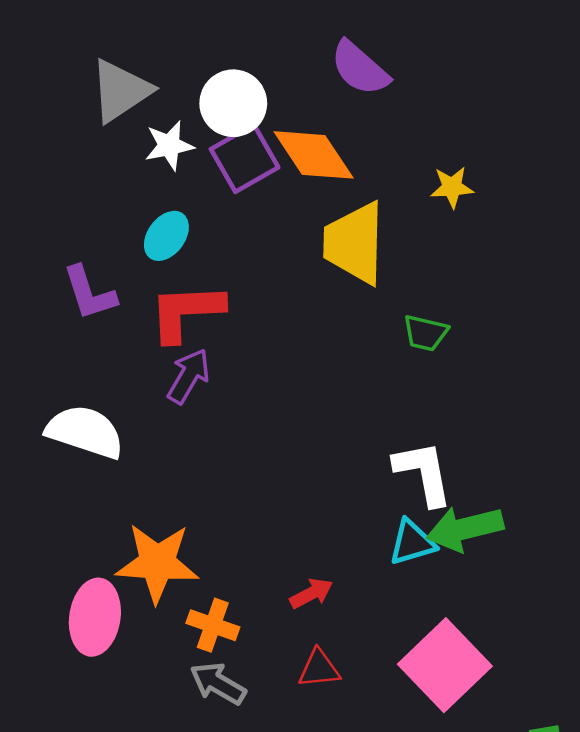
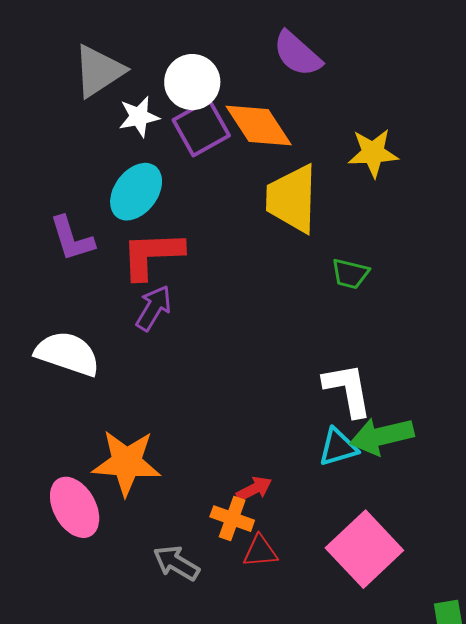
yellow star: (452, 187) -> (373, 153), size x1.4
cyan ellipse: (166, 236) -> (136, 192), size x1.4
pink ellipse: (95, 617) -> (75, 507), turned -38
orange cross: (213, 625) -> (232, 519), moved

